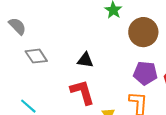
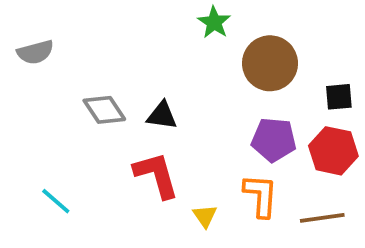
gray semicircle: (17, 26) -> (35, 52), turned 120
gray diamond: (36, 56) -> (104, 110), moved

